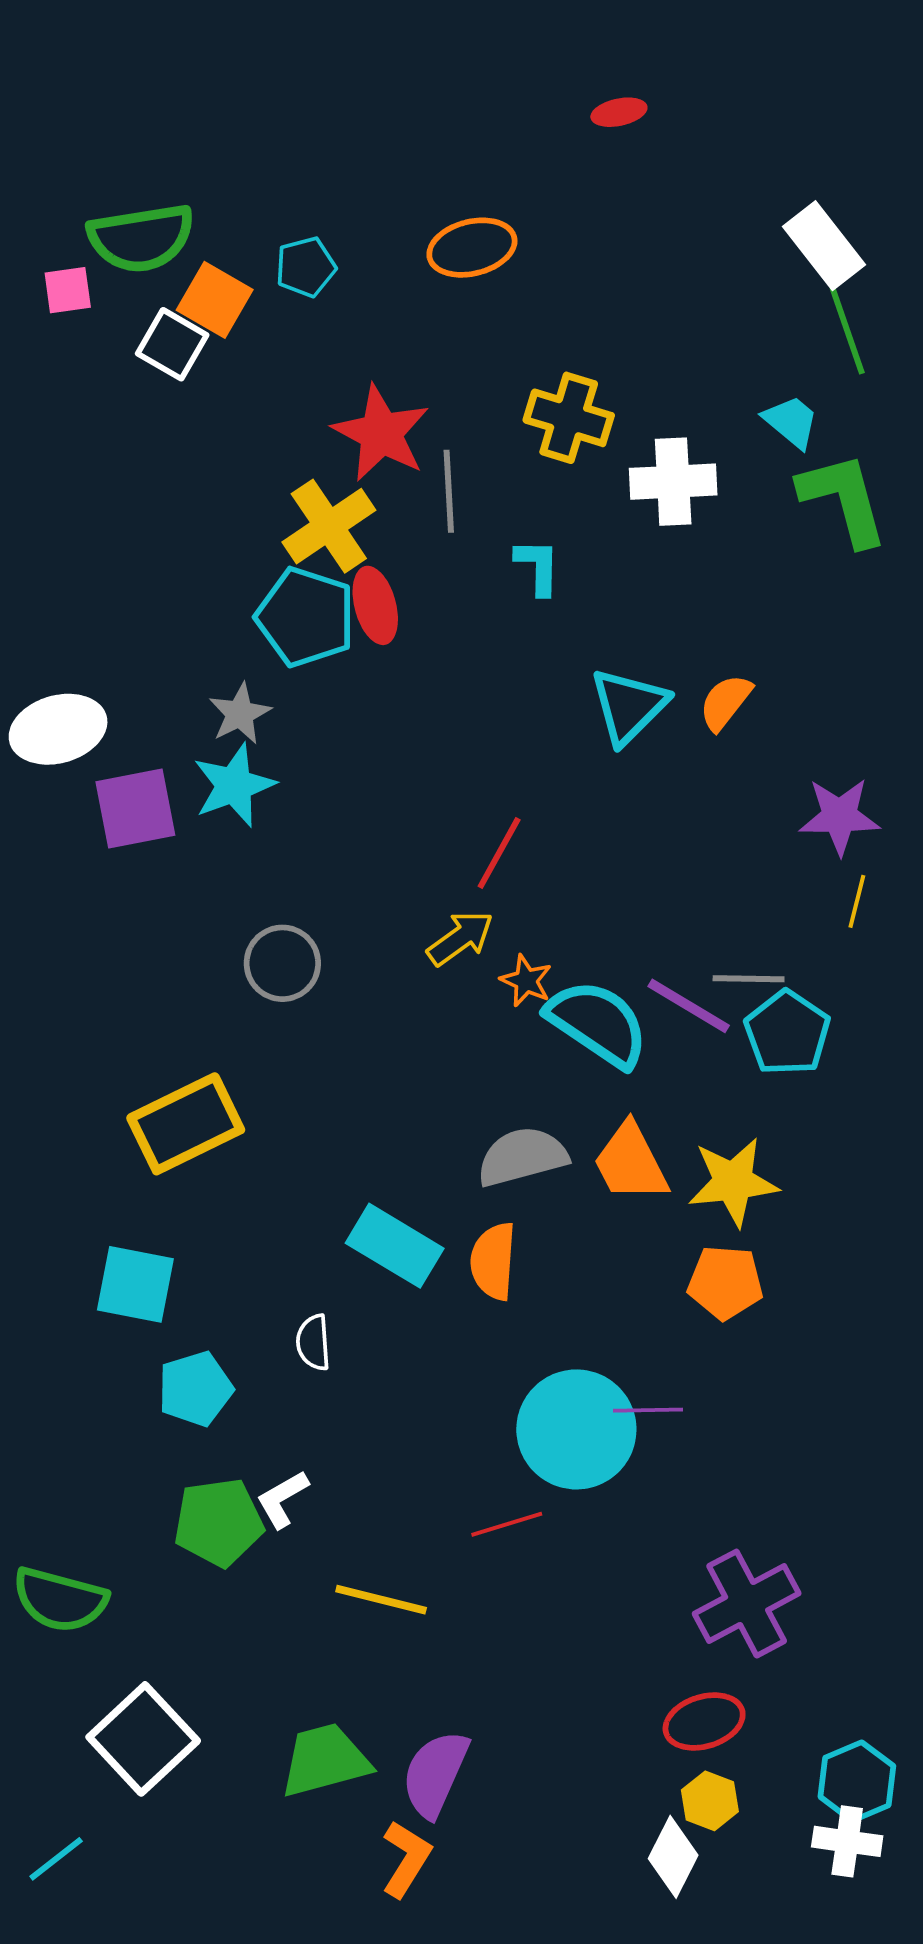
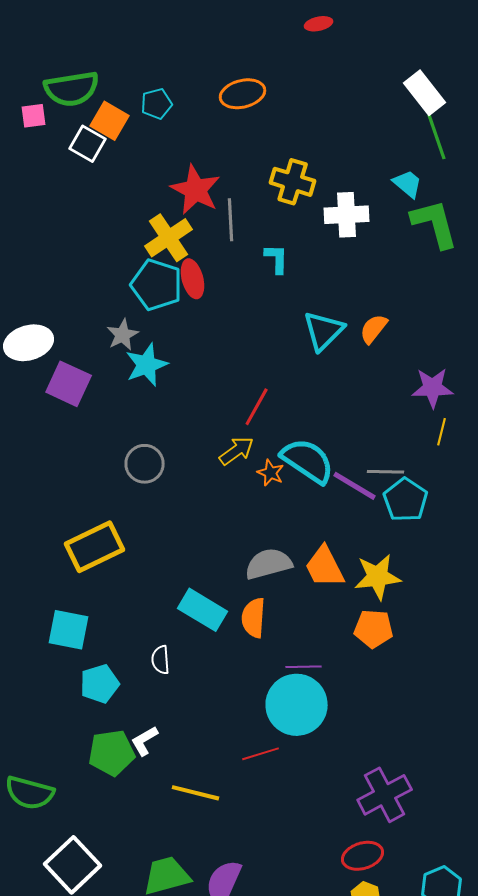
cyan star: (234, 785) -> (147, 365), moved
purple square: (135, 809) -> (69, 384), turned 36
cyan semicircle: (598, 1023) -> (308, 461), moved
purple line: (648, 1410) -> (304, 667), moved

